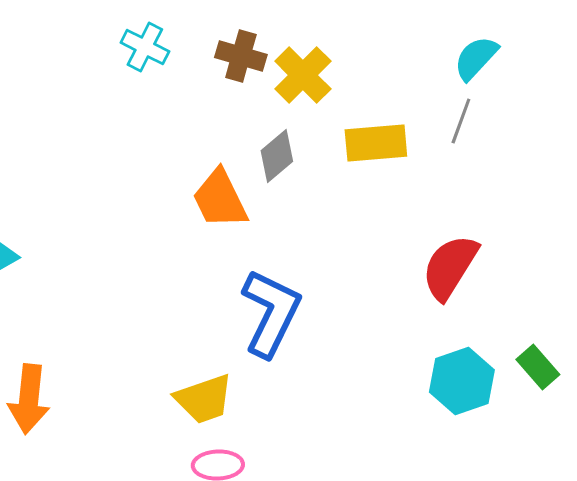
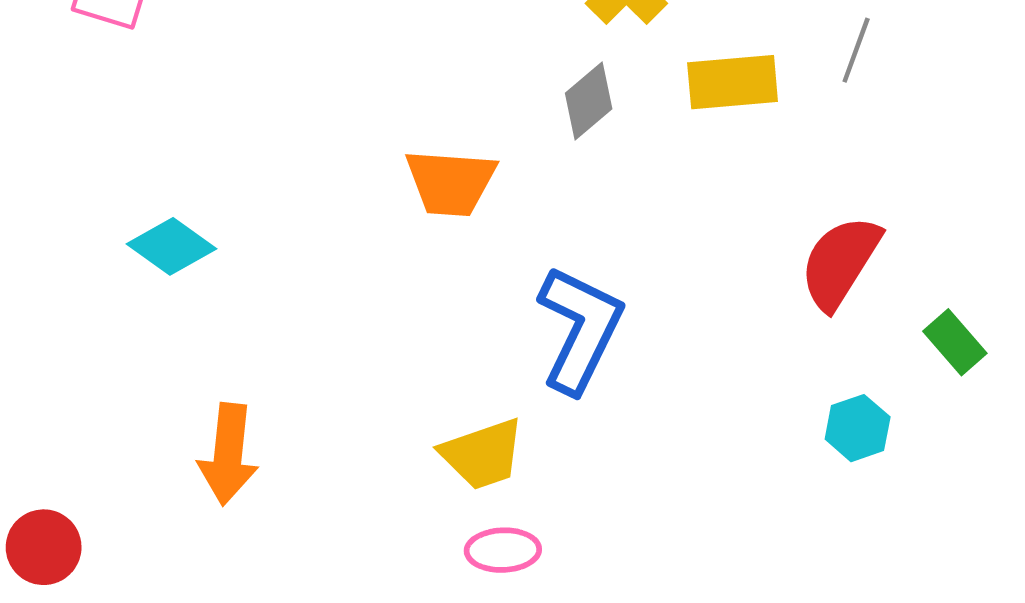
orange trapezoid: (220, 199) -> (451, 182), moved, turned -60
green rectangle: (538, 367) -> (955, 342), moved
cyan hexagon: (462, 381) -> (858, 428), size x0.7

